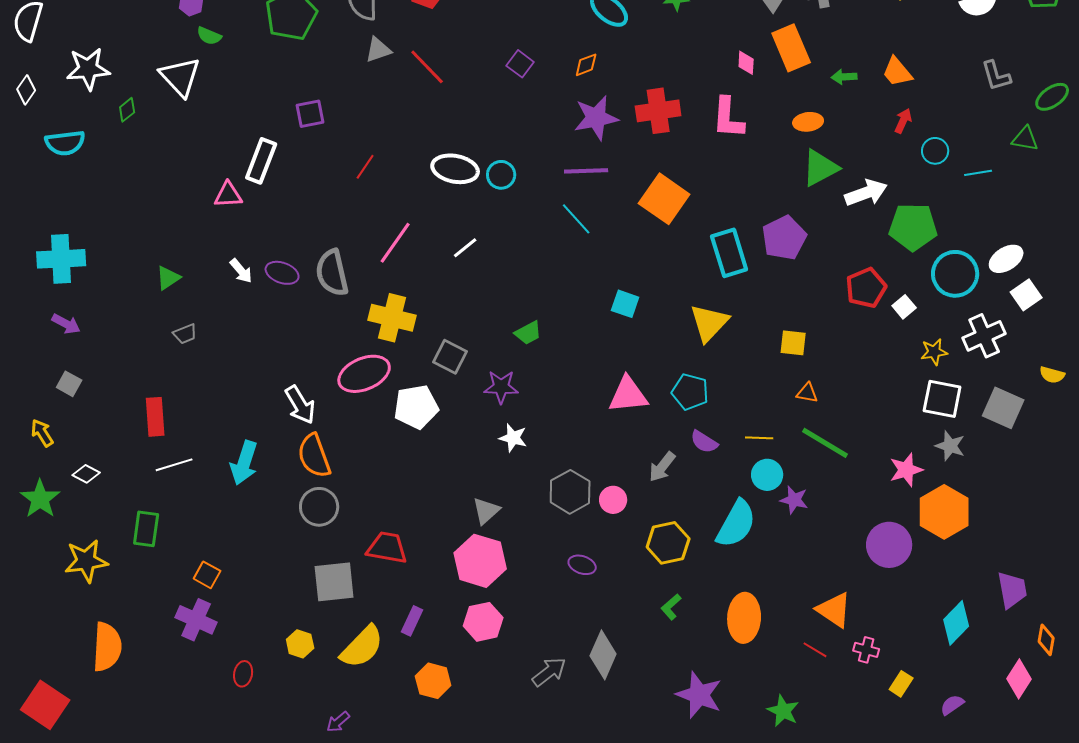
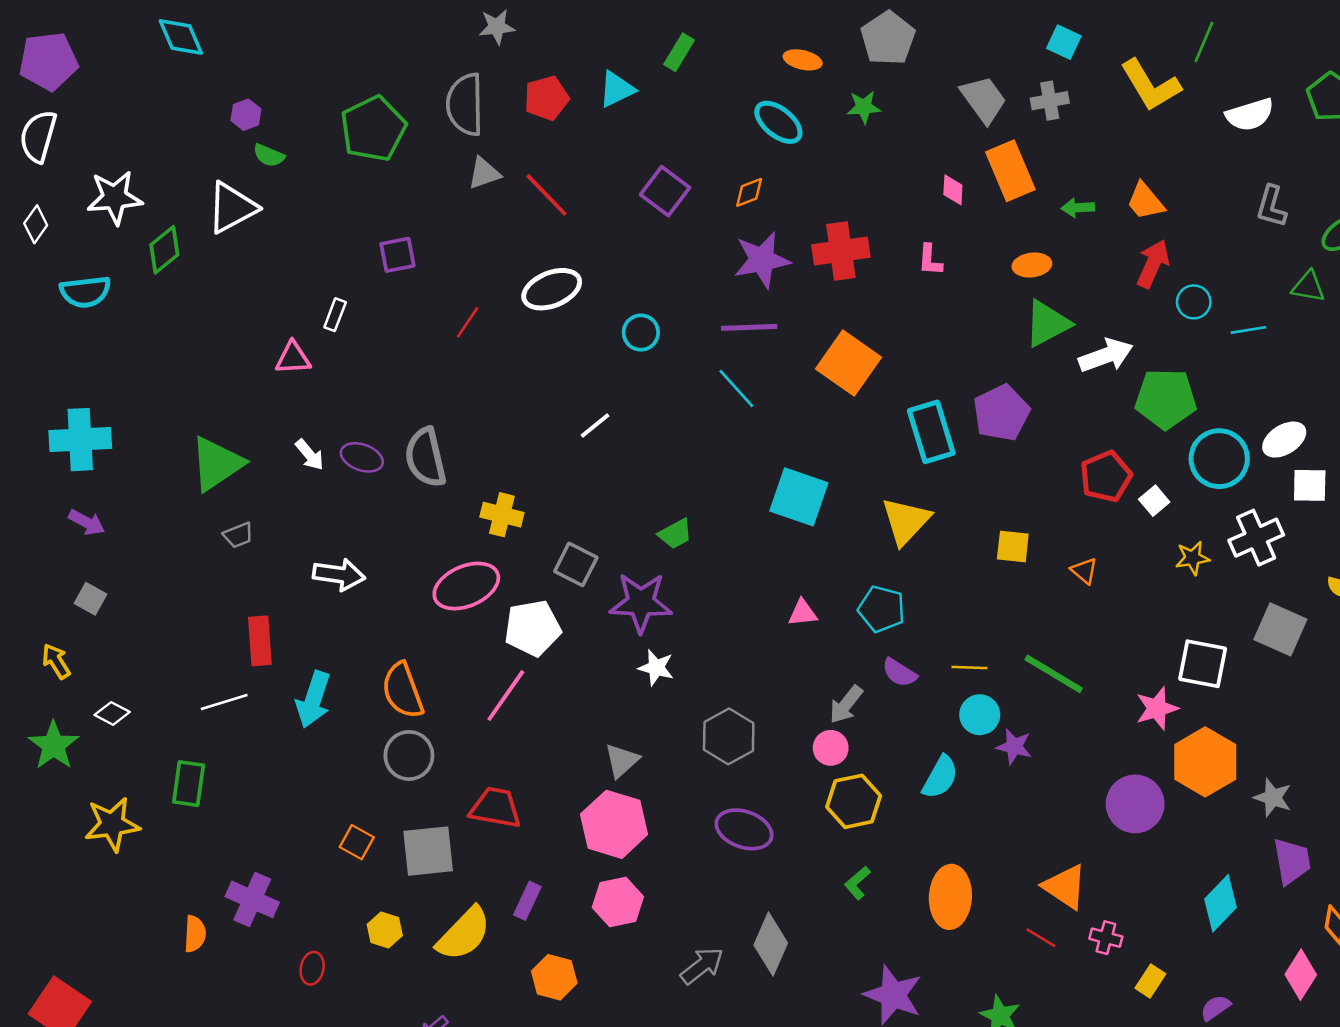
purple square: (520, 64) -> (665, 191), size x1.4
gray L-shape: (996, 76) -> (1271, 206), turned 32
white triangle: (180, 77) -> (232, 208), turned 45
green diamond: (127, 110) -> (164, 250), size x1.5
pink L-shape: (728, 118) -> (930, 260), size x0.6
red arrow: (903, 121) -> (1153, 264), size x1.5
white rectangle: (261, 161) -> (335, 315), size x0.6
white ellipse: (455, 169) -> (552, 289), moved, turned -33
pink line: (395, 243) -> (506, 696), moved
green triangle: (168, 278) -> (217, 464), size x1.8
white square: (1026, 295) -> (1310, 485), turned 36
cyan square: (625, 304) -> (799, 497), size x1.6
yellow cross: (392, 318) -> (502, 515), size x0.7
purple star: (501, 387) -> (641, 603), size x1.4
orange triangle: (807, 393) -> (1084, 571), moved, turned 30
pink triangle: (628, 395) -> (803, 613), size x0.6
white square: (942, 399) -> (1203, 664), moved
white arrow: (300, 405) -> (339, 575), moved, turned -51
red rectangle: (155, 417) -> (260, 641), moved
gray star: (950, 446) -> (1273, 798), moved
pink circle: (613, 500) -> (831, 748), moved
cyan semicircle: (736, 524) -> (940, 777), size x0.7
purple ellipse: (582, 565) -> (744, 829), size x1.6
orange square: (207, 575) -> (357, 842), moved
orange semicircle: (107, 647) -> (195, 934), moved, size x0.6

